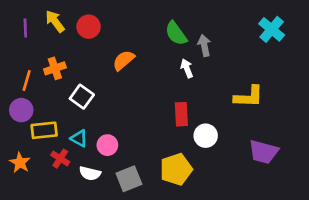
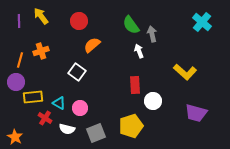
red circle: (89, 27) -> (79, 21), moved
white square: (82, 97) -> (77, 72), moved
yellow L-shape: (249, 97) -> (185, 72), turned 40
orange star: (20, 163) -> (15, 137), moved

